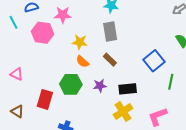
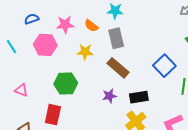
cyan line: (14, 22) -> (12, 47), moved
brown rectangle: (110, 60) -> (118, 68), size x1.5
orange semicircle: (82, 62) -> (91, 26), moved
green hexagon: (71, 84) -> (66, 84), moved

